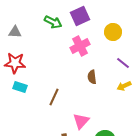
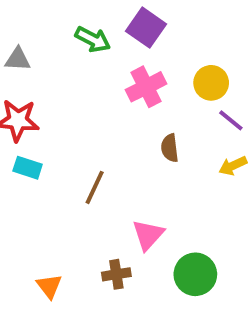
purple square: (80, 16) -> (146, 28), turned -30
yellow circle: (113, 32) -> (211, 83), moved

